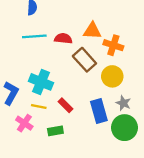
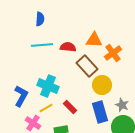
orange cross: (113, 45) -> (113, 53), turned 36
yellow circle: (112, 76) -> (102, 85), moved
yellow line: (39, 106) -> (46, 108), turned -40

